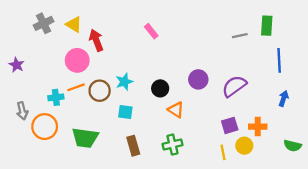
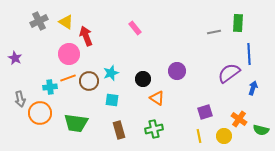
purple semicircle: (234, 86) -> (229, 73), moved
orange cross: (258, 127) -> (239, 119), moved, turned 35
yellow circle: (244, 146) -> (224, 136), moved

